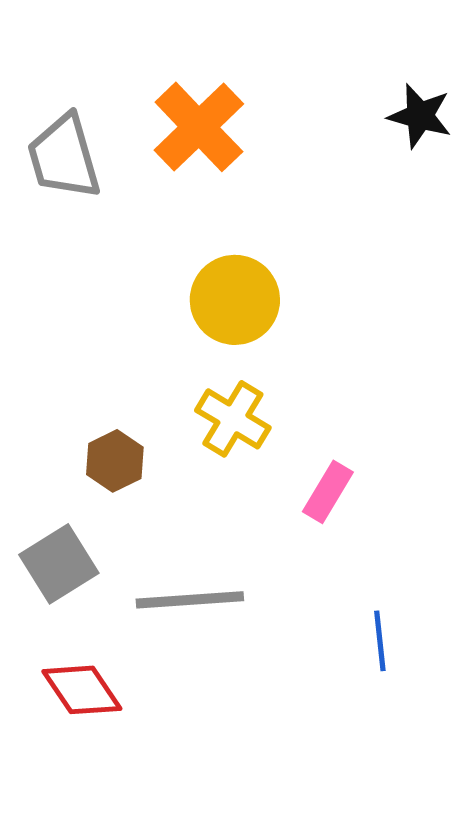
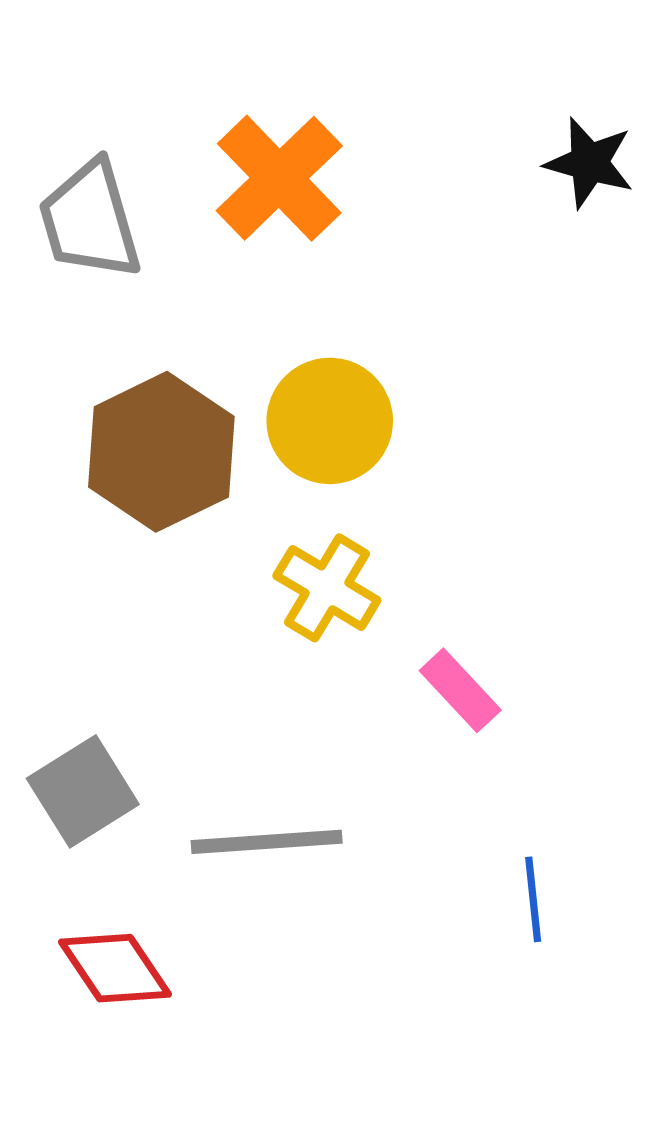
brown hexagon: (115, 461) -> (161, 452), moved, size x1.8
pink rectangle: (328, 492) -> (460, 690), turned -74

